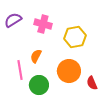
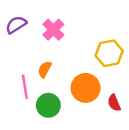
pink cross: (43, 24) -> (53, 30), turned 30
yellow hexagon: (75, 37) -> (109, 53), moved

